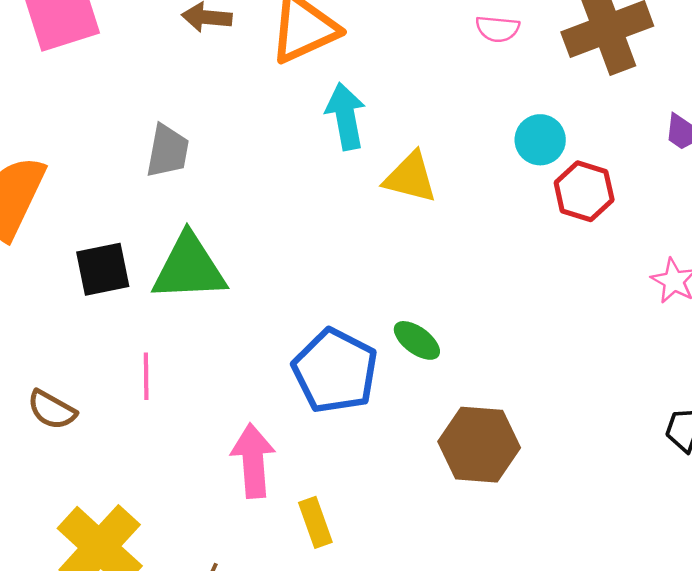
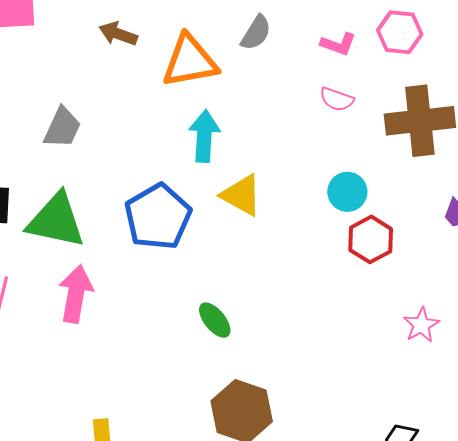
blue pentagon: (335, 371) -> (158, 217), moved
pink arrow: (253, 461) -> (76, 294), moved

